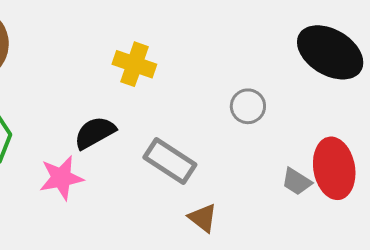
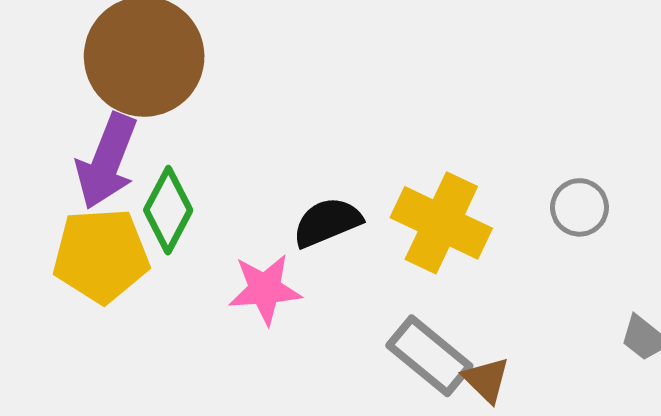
yellow cross: (134, 64) -> (441, 223), moved, size x1.4
gray rectangle: (170, 161) -> (429, 356), moved

